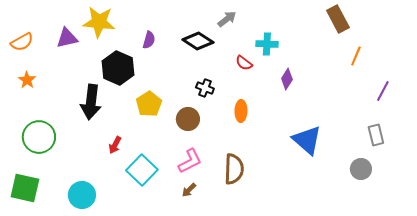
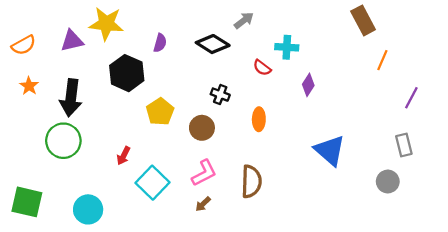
black arrow: (91, 102) -> (71, 98), moved
green circle: (39, 137) -> (63, 141), moved

